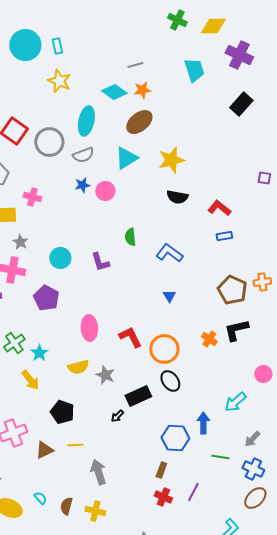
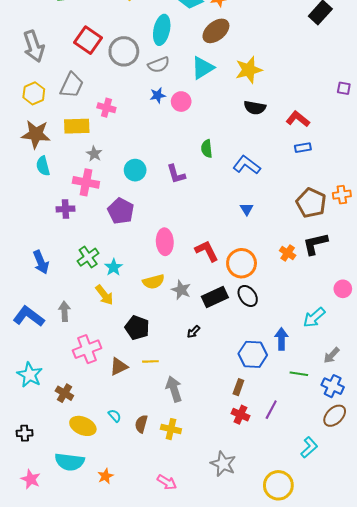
black rectangle: (138, 396) -> (215, 297), moved

